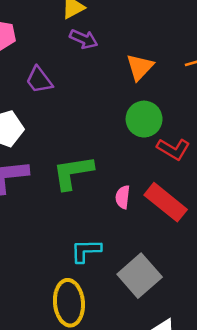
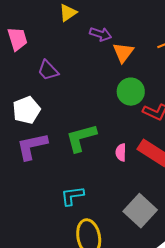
purple arrow: (84, 39) -> (101, 34), moved
cyan L-shape: (86, 251) -> (72, 196), moved

